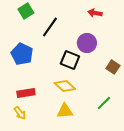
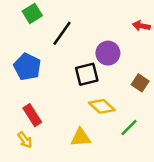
red arrow: (95, 13) -> (141, 26), moved
black square: (70, 60) -> (87, 74), turned -36
yellow diamond: (65, 86) -> (102, 106), moved
red rectangle: (26, 93) -> (32, 115), turned 66

